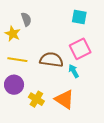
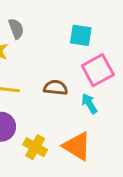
cyan square: (79, 17) -> (81, 35), moved
brown semicircle: (51, 60) -> (56, 88), size x0.7

